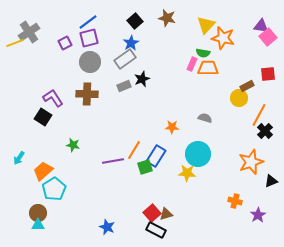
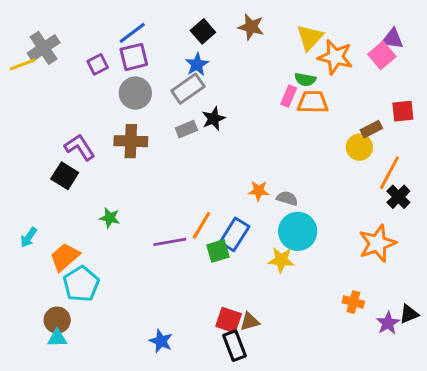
pink square: (268, 37) -> (382, 55), moved
gray semicircle: (205, 118) -> (287, 198), moved
black triangle: (271, 181) -> (409, 314), moved
red square: (152, 213) -> (229, 320), turned -30
black rectangle: (156, 230) -> (235, 346), turned 42

